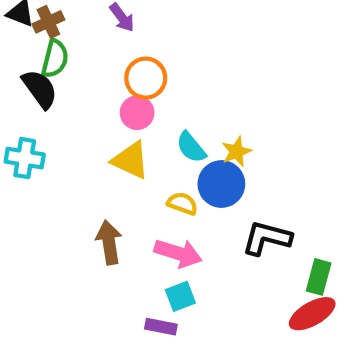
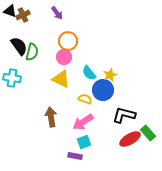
green semicircle: (55, 59) -> (32, 52), moved
pink arrow: (178, 253) -> (83, 122), turned 130
green rectangle: (319, 277) -> (148, 133), turned -56
red ellipse: (312, 314) -> (130, 139), moved

